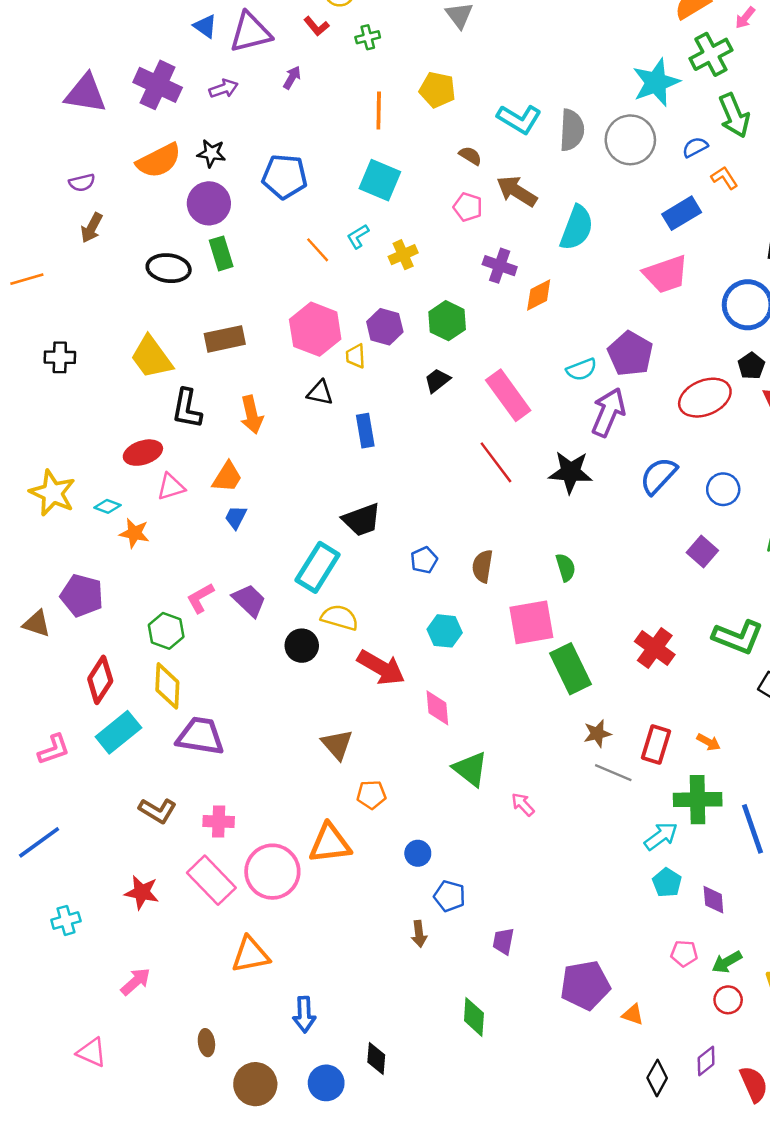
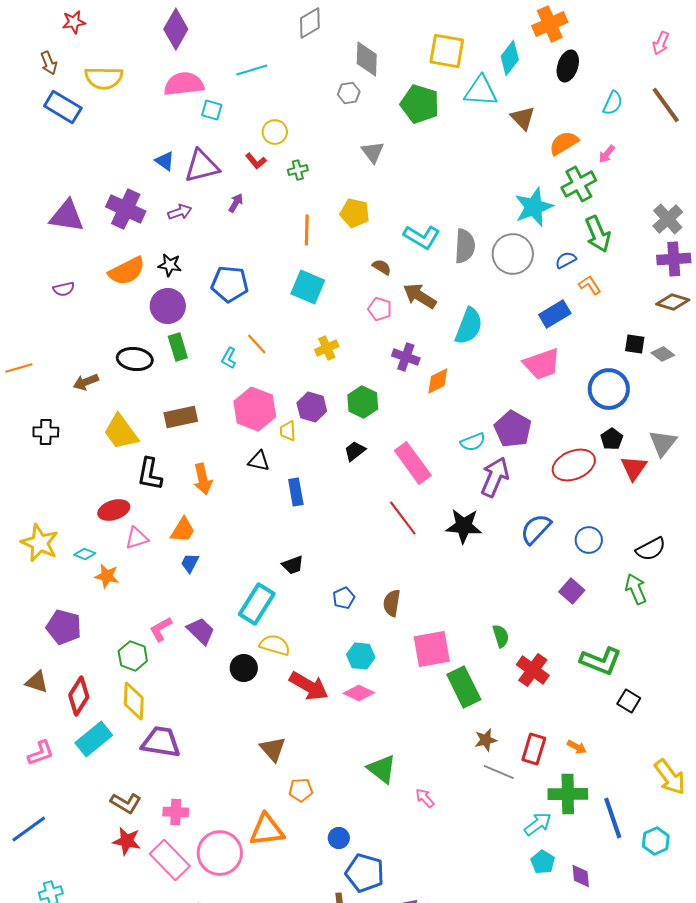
brown arrow: (92, 228) -> (86, 382), moved, turned 40
cyan L-shape: (358, 236) -> (229, 358), moved, turned -30
black trapezoid: (362, 520) -> (293, 565), size x0.7
green semicircle: (566, 567) -> (501, 636), moved
brown triangle: (37, 624) -> (37, 682), moved
pink diamond: (437, 708) -> (359, 693), moved, turned -60
red star: (142, 892) -> (127, 841), moved
blue pentagon: (450, 896) -> (365, 873), size x1.5

